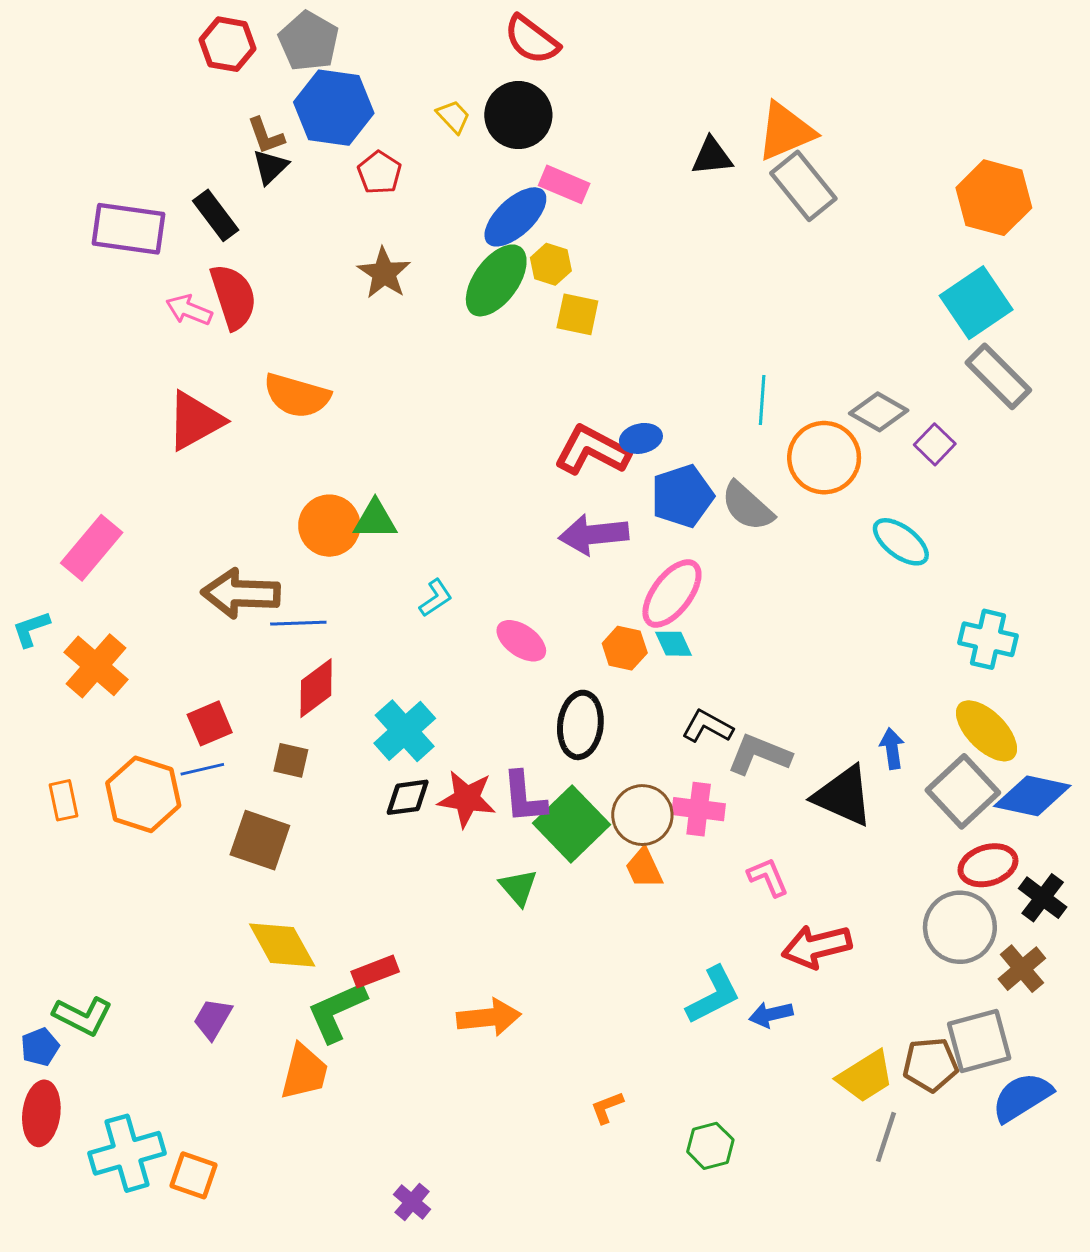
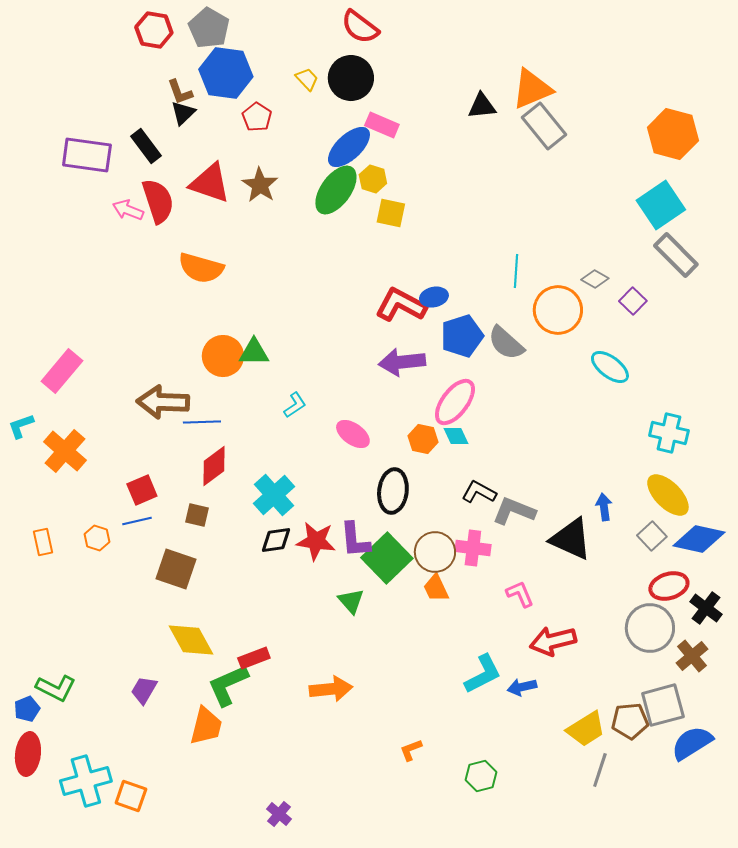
gray diamond: (879, 412) -> (595, 279), size x0.7
red triangle: (195, 421) -> (210, 183), moved, turned 48
gray square: (963, 791) -> (652, 536), size x0.6
orange hexagon: (143, 794) -> (97, 538), size x0.5

